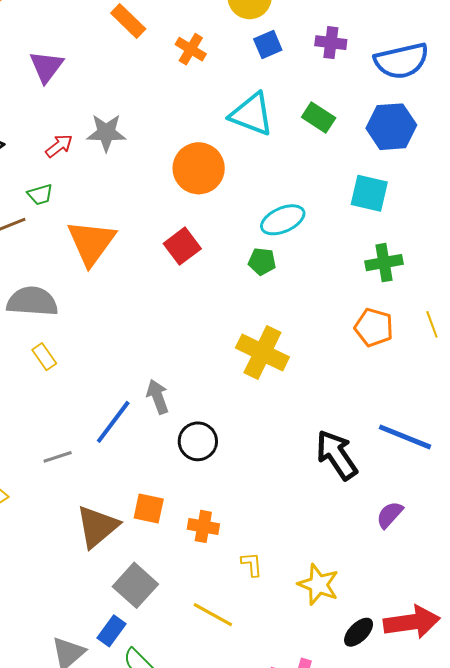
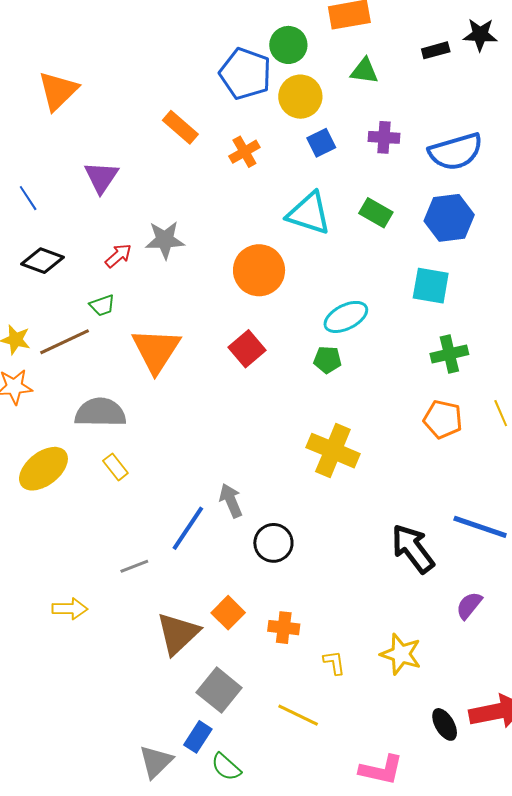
orange cross: (191, 49) -> (244, 152), turned 32
orange square: (149, 508) -> (228, 613), turned 36
yellow star: (318, 584) -> (401, 654), moved
black ellipse: (359, 632) -> (445, 724), turned -72

